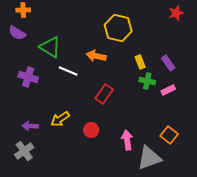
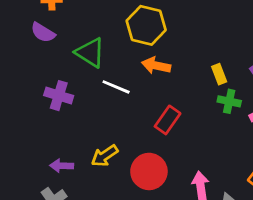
yellow hexagon: (118, 28) -> (146, 25), moved
red circle: (91, 130) -> (149, 171), size x1.6

